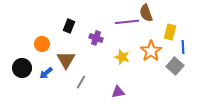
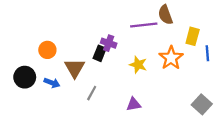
black rectangle: (69, 26) -> (100, 53), moved
gray square: (175, 66) -> (202, 104), moved
blue arrow: (46, 73) -> (52, 83), turned -120

